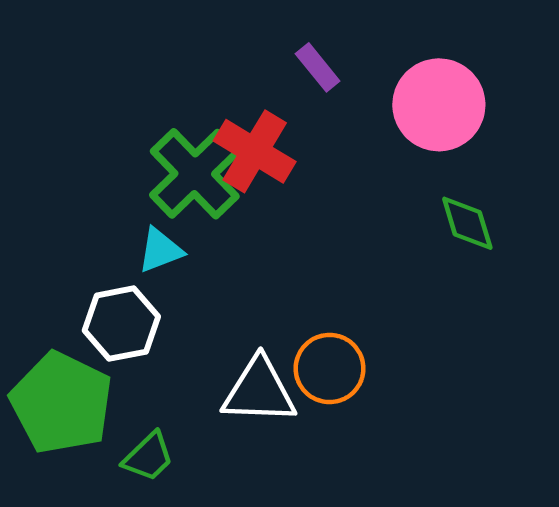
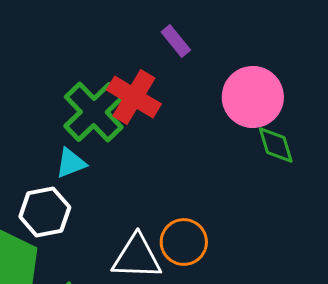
pink circle: (439, 105) -> (253, 97), moved

